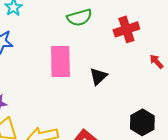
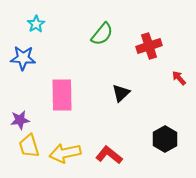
green semicircle: (79, 17) -> (102, 34), turned -35
pink rectangle: (60, 61) -> (62, 95), moved

